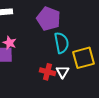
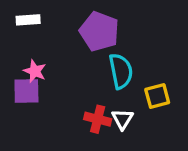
yellow square: (84, 58) -> (157, 96), size x0.7

